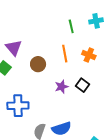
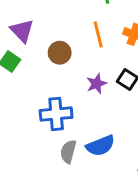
blue cross: (18, 106) -> (56, 114), moved

